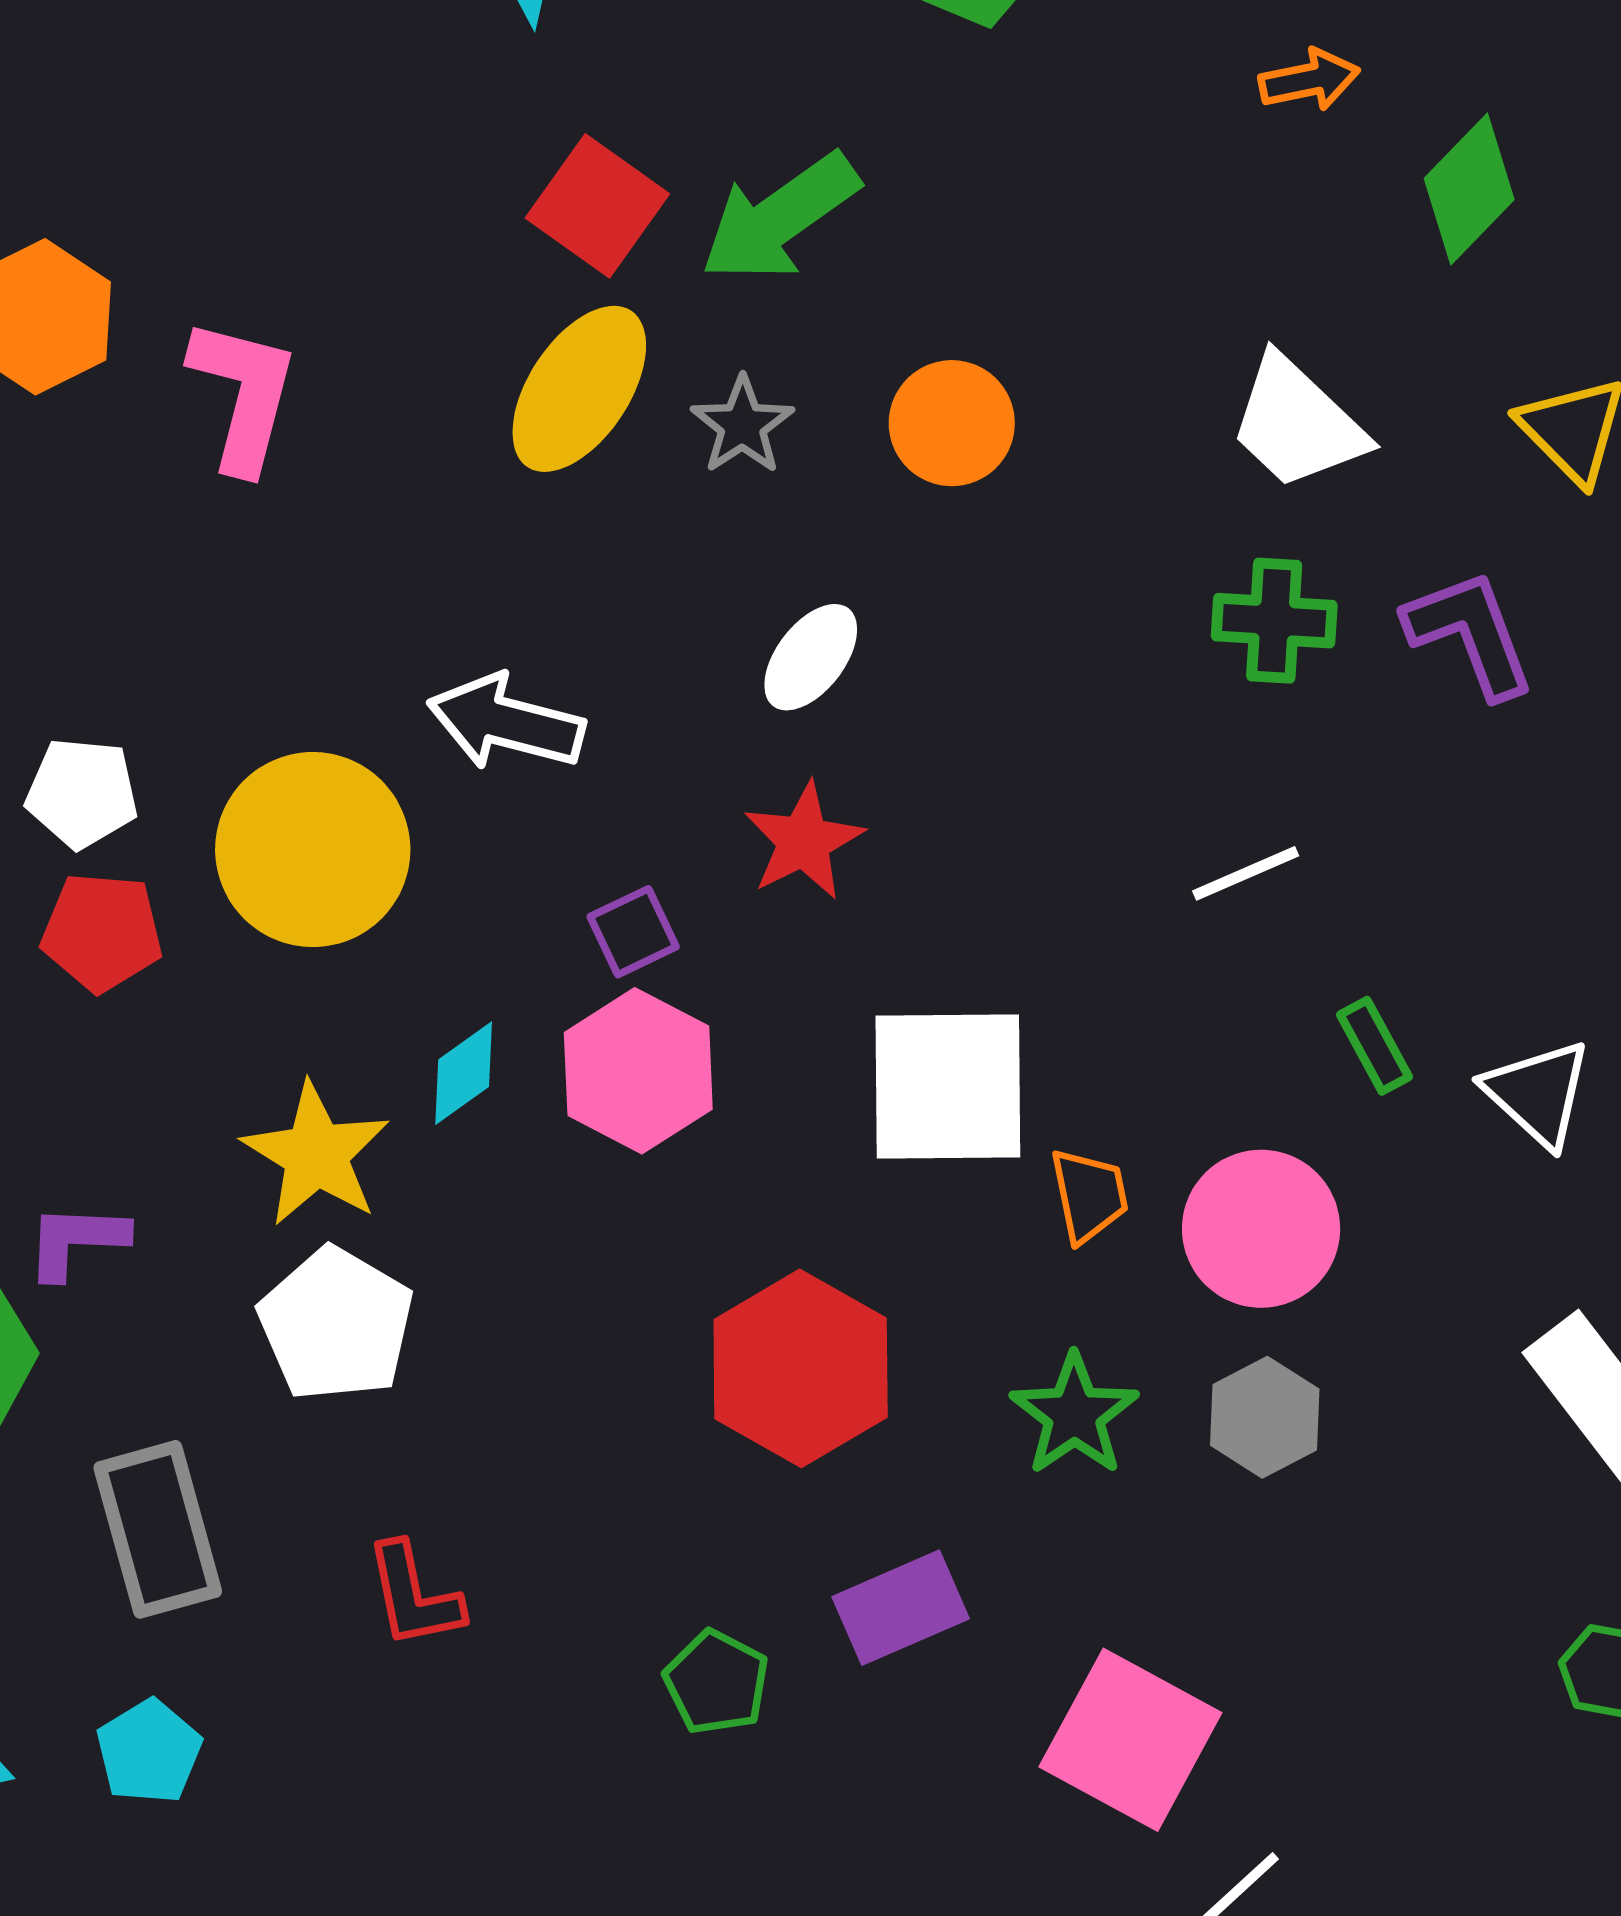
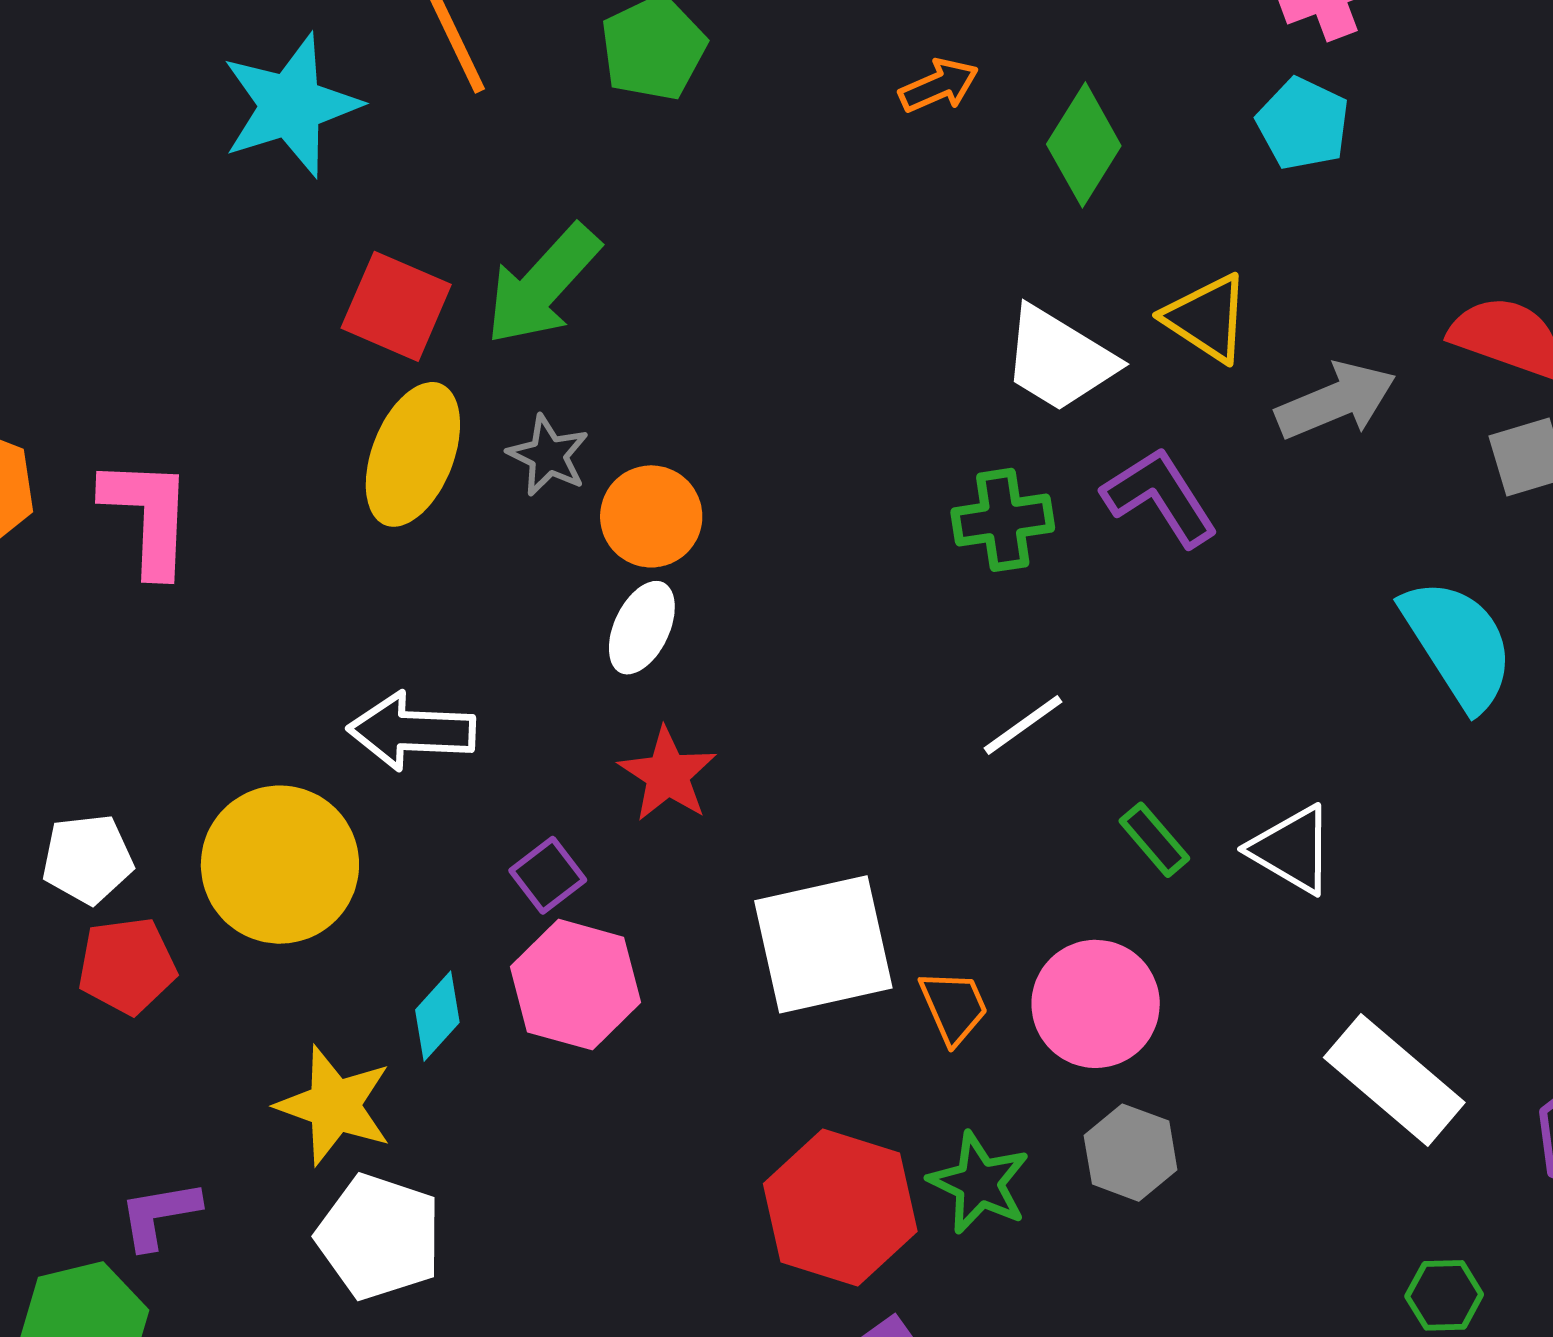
orange circle: (952, 423) -> (651, 516), moved
white trapezoid: (1297, 423) -> (1059, 359), moved
red hexagon: (801, 1368) -> (840, 1207), moved

